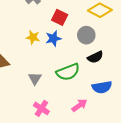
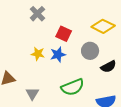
black semicircle: (95, 57) -> (108, 67), moved
gray triangle: (35, 78) -> (32, 94), moved

